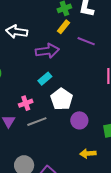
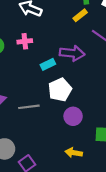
purple arrow: (47, 51) -> (72, 53), moved
pink cross: (26, 103) -> (25, 41), moved

